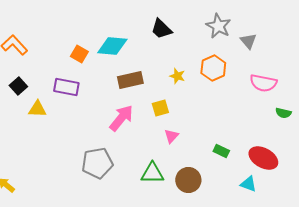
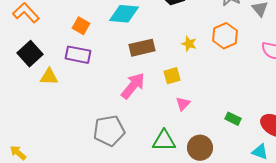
orange square: (79, 54) -> (81, 26), moved
black square: (18, 86) -> (30, 54), size x1.4

